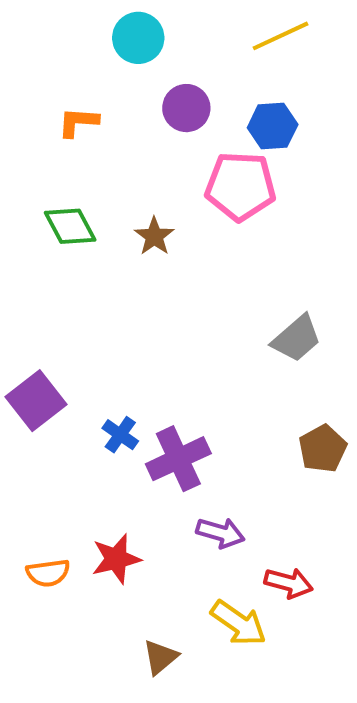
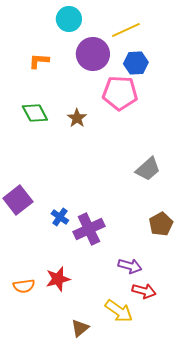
yellow line: (281, 36) -> (126, 30), moved
purple circle: (186, 108) -> (93, 54), size x1.4
purple arrow: (220, 533) -> (130, 266), moved

